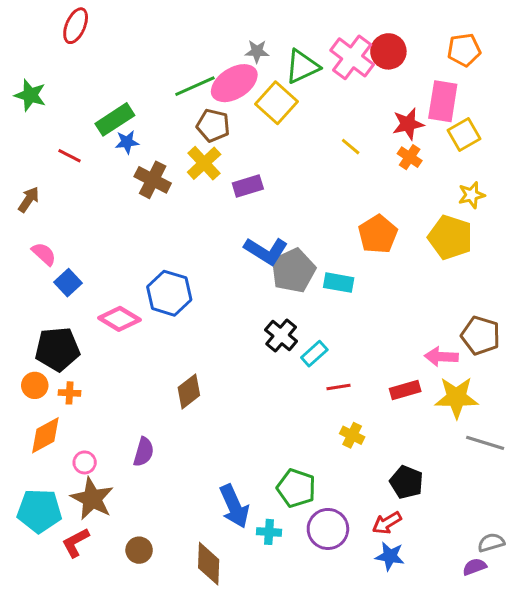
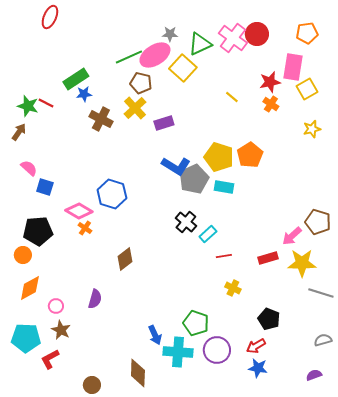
green star: (30, 95) -> (28, 106), moved
yellow pentagon: (450, 237) -> (219, 157), moved
blue square: (68, 283) -> (45, 187), turned -30
pink arrow: (441, 357) -> (292, 236), turned -45
orange cross: (70, 393) -> (85, 228), moved, turned 32
brown star: (92, 499) -> (61, 330), size x0.7
blue arrow: (234, 506) -> (155, 335), size x0.7
cyan cross: (269, 532) -> (178, 352), size x1.8
gray semicircle: (491, 543) -> (323, 340), moved
brown circle: (139, 550) -> (92, 385), moved

